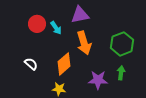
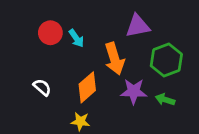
purple triangle: (80, 15) -> (138, 26), moved
green arrow: (121, 73) -> (165, 100), turned -80
purple star: (98, 80) -> (134, 91), moved

